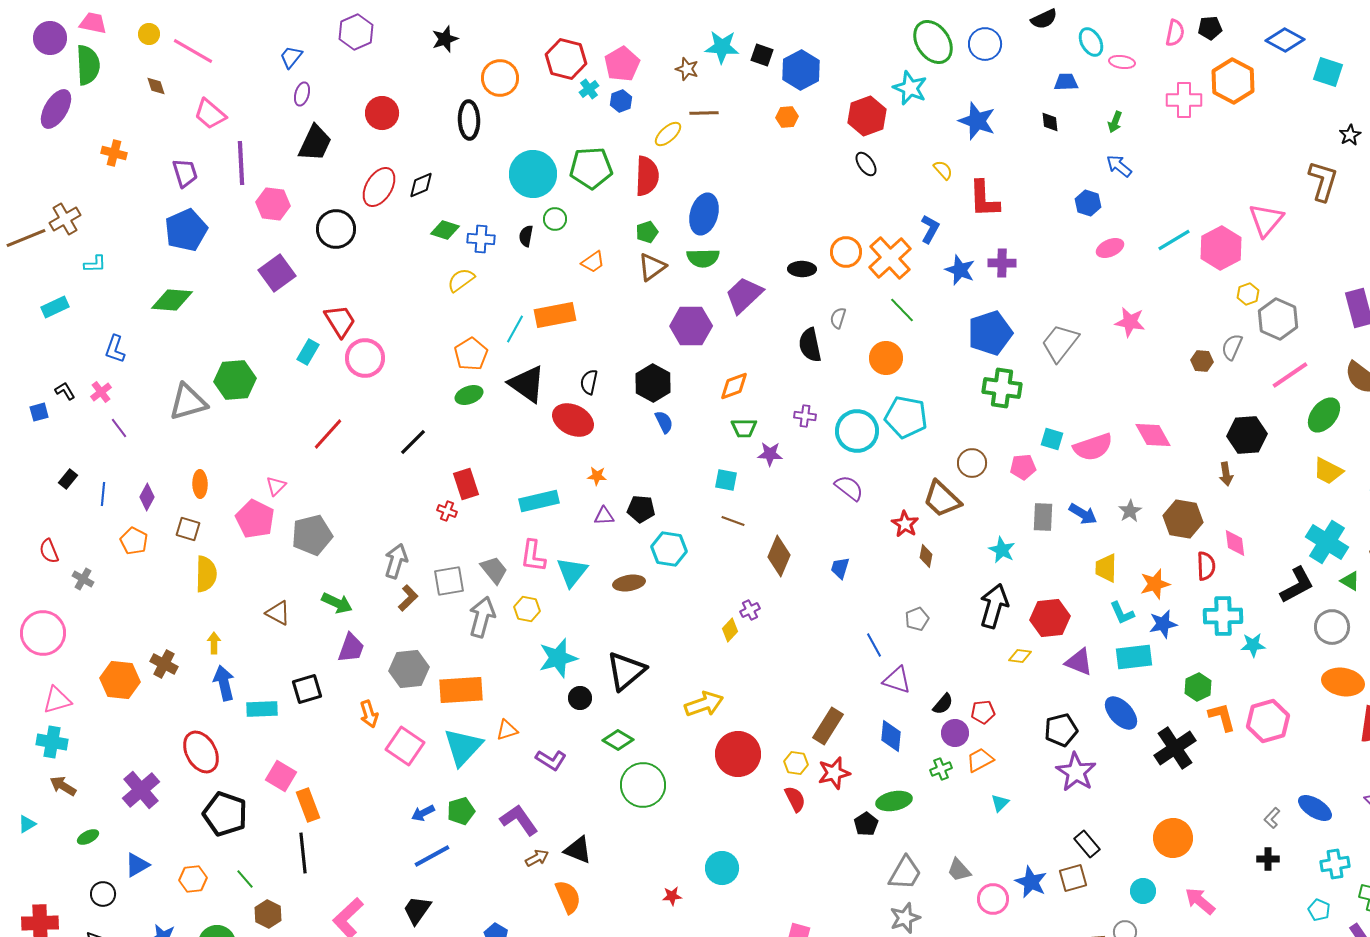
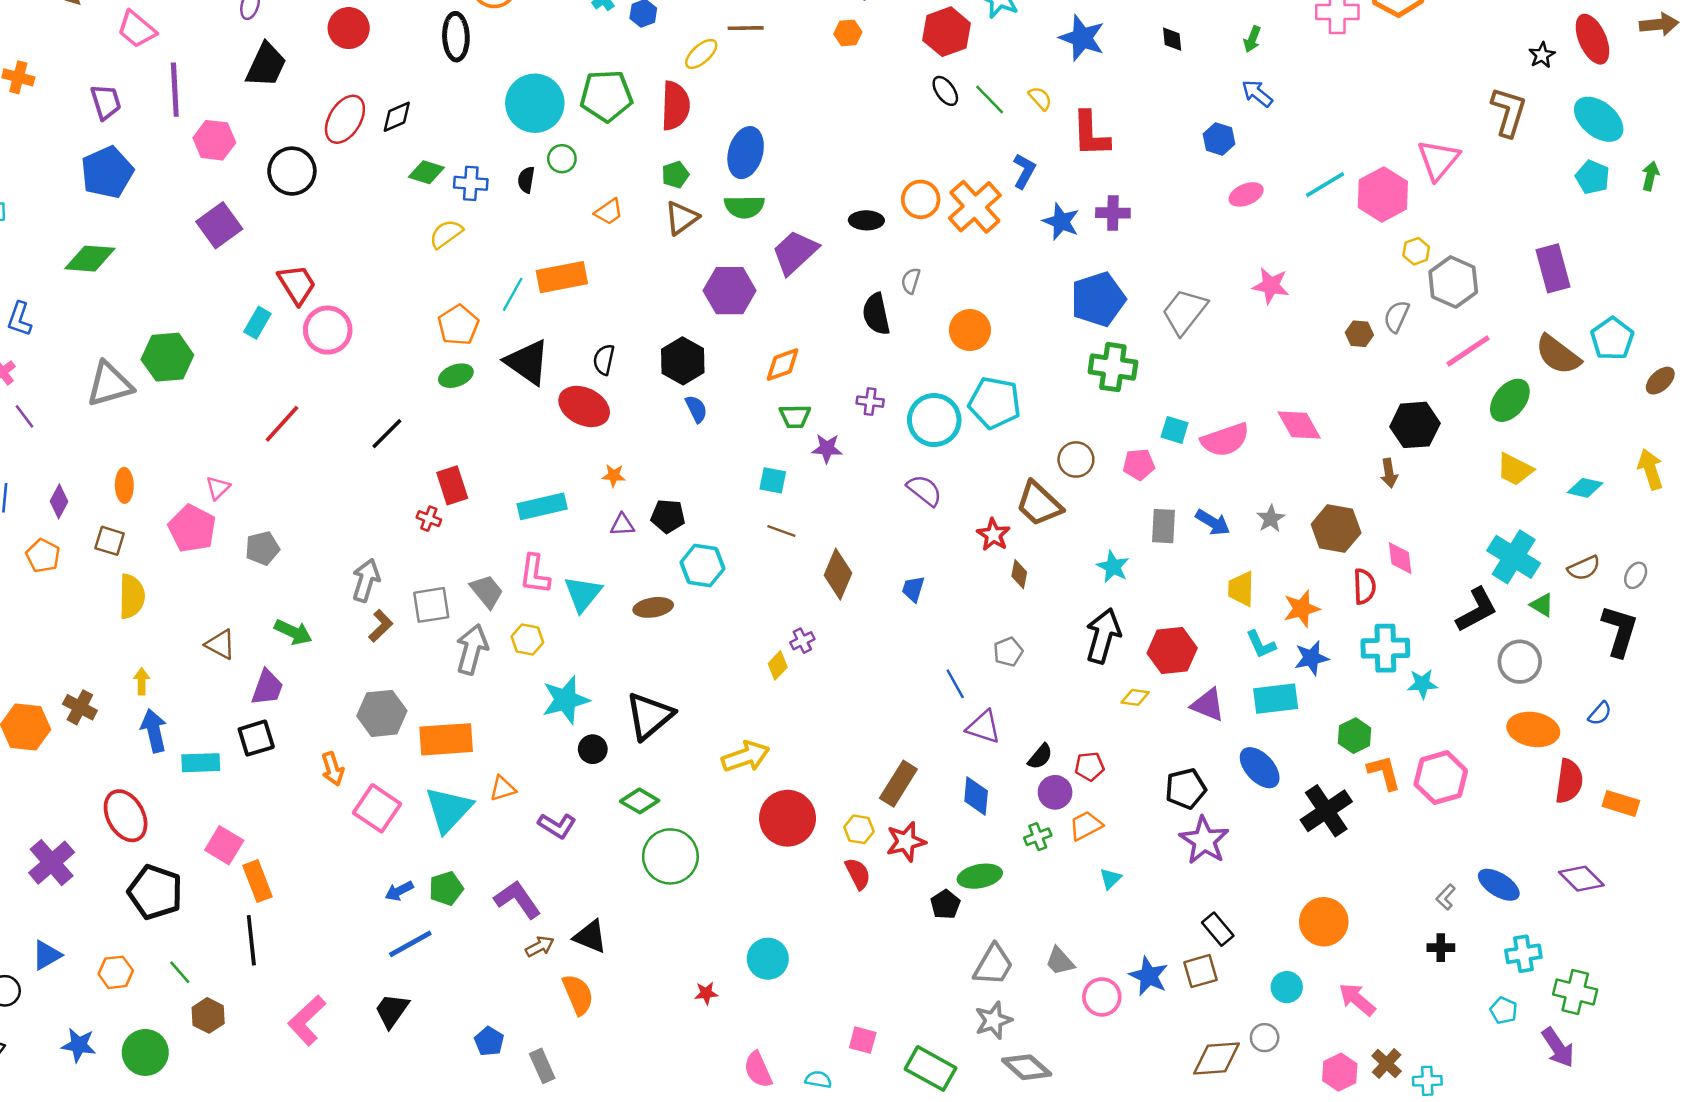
green line: (902, 310) -> (990, 100), moved
gray pentagon: (312, 535) -> (262, 548), size x0.7
purple trapezoid: (351, 648) -> (267, 688), moved

